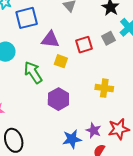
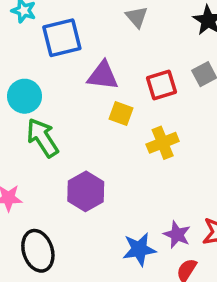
green arrow: (33, 72) -> (43, 138), moved
yellow cross: (104, 88) -> (163, 143), moved, turned -30
purple hexagon: (58, 99) -> (86, 191), moved

